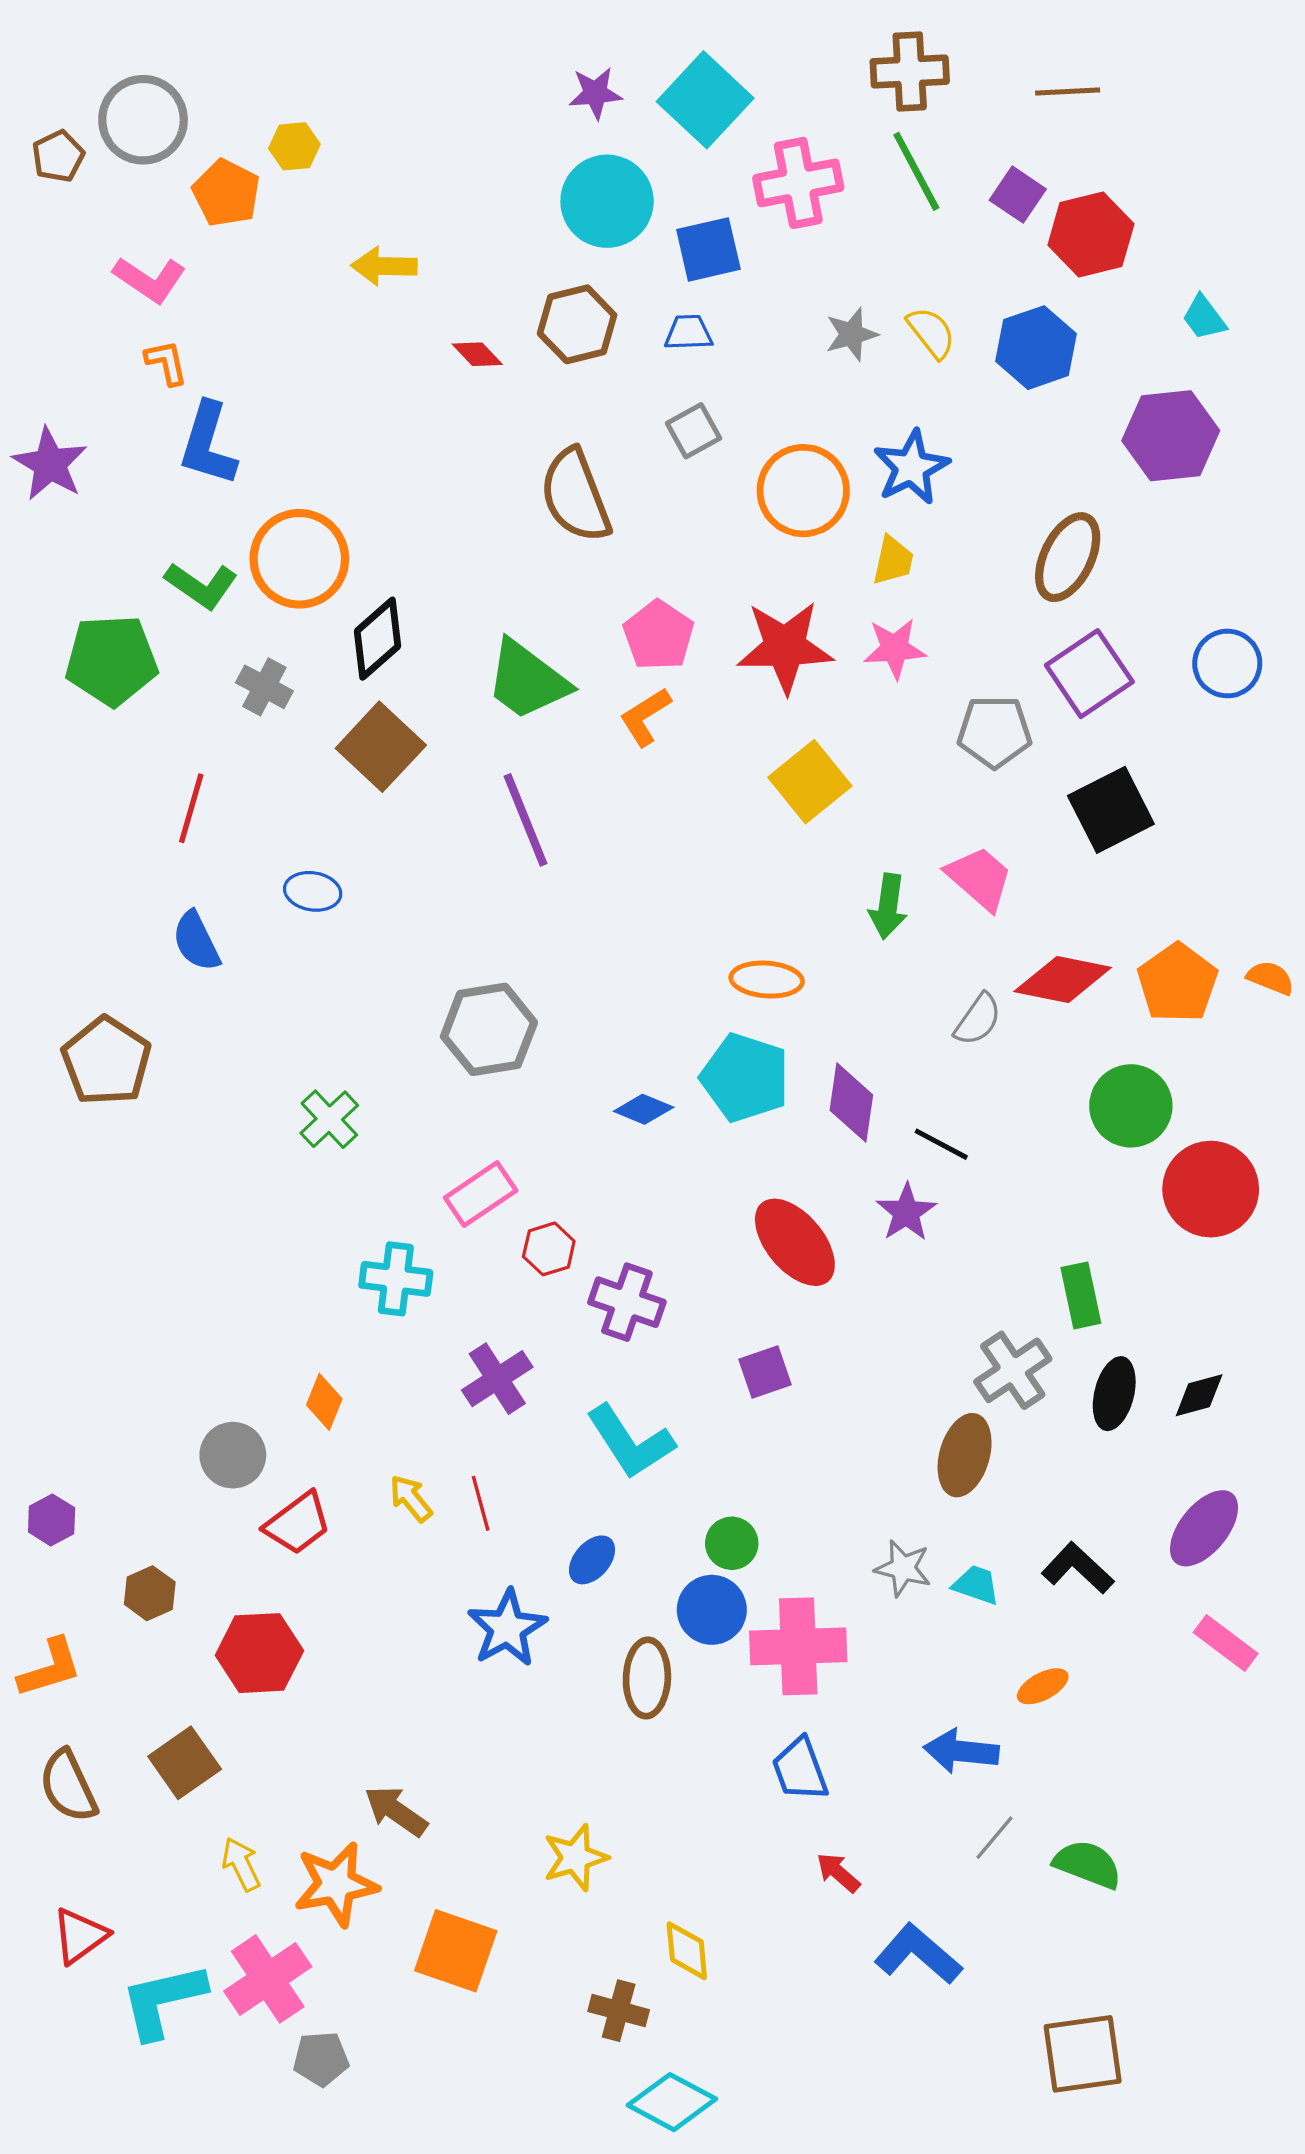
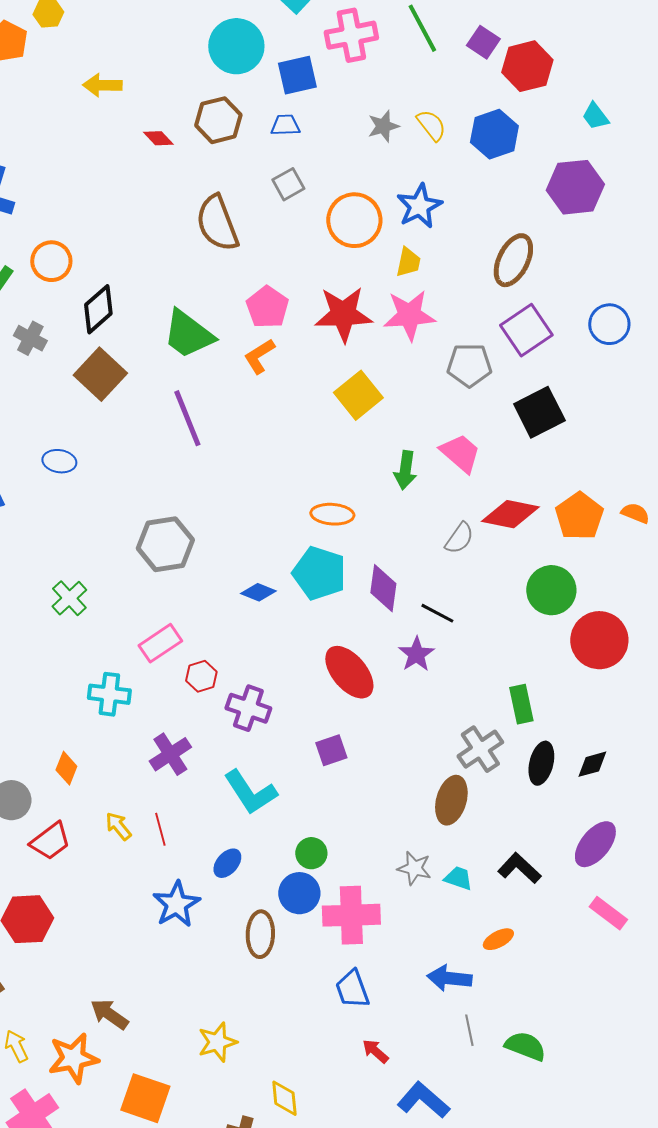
orange circle: (299, 559) -> (51, 261), size x0.7
pink star: (895, 649) -> (409, 315), size x1.4
gray line: (994, 1838) -> (469, 1030), turned -52

